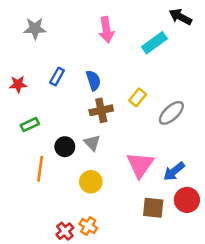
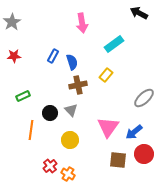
gray star: (35, 28) -> (12, 22), moved, turned -30
cyan rectangle: (154, 43) -> (114, 44), moved
blue rectangle: (57, 77) -> (53, 56), moved
red star: (18, 84) -> (14, 56), moved
gray ellipse: (171, 113) -> (144, 98), moved
red cross: (65, 231) -> (50, 166), moved

